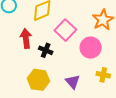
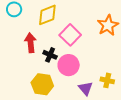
pink circle: (91, 48) -> (69, 65), moved
purple triangle: (73, 82) -> (86, 88), moved

